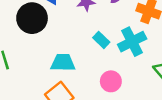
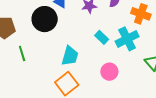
cyan trapezoid: (63, 63) -> (70, 56), turned 105

